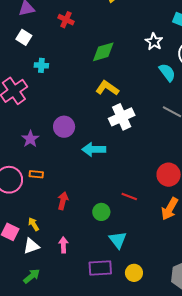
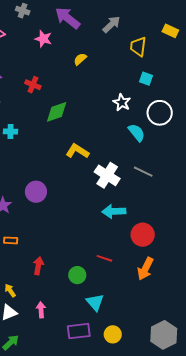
green diamond: (103, 52) -> (57, 112), moved
white cross: (122, 117) -> (107, 175), moved, turned -30
cyan arrow: (94, 149) -> (114, 211), moved

